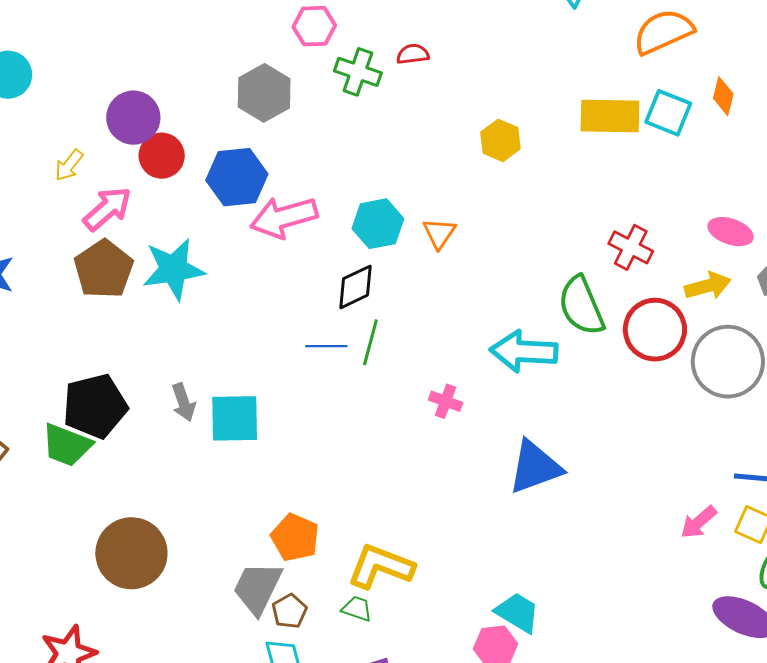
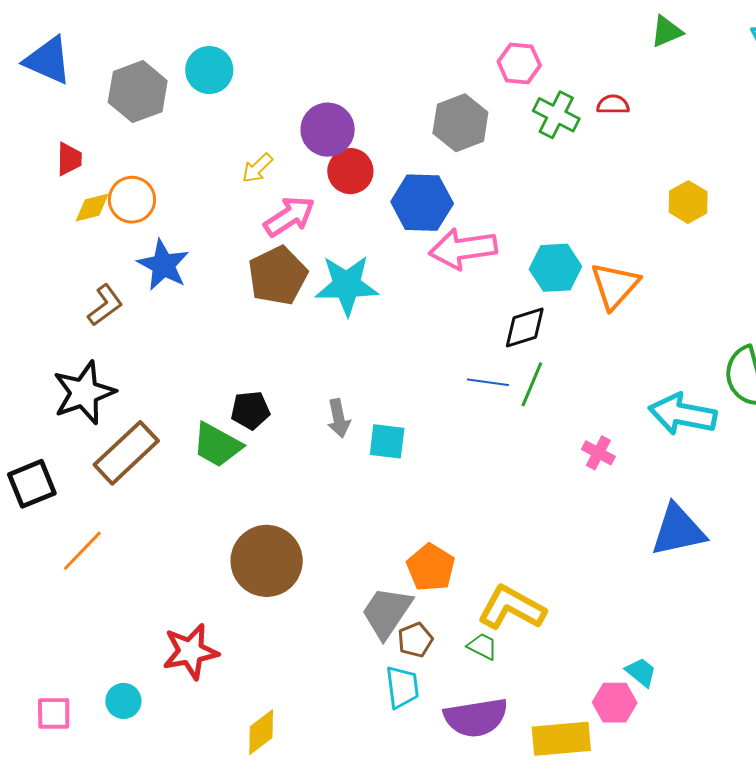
orange triangle: (439, 233) -> (615, 286), size x1.5
black pentagon: (95, 406) -> (250, 410), size x0.6
cyan square: (235, 418) -> (387, 441), size x0.7
cyan trapezoid: (518, 613) -> (641, 672), size x0.7

